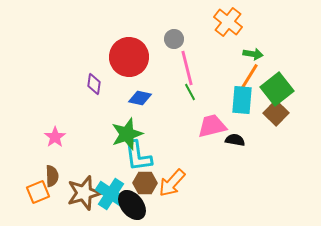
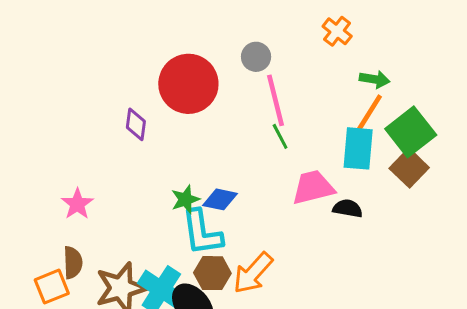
orange cross: (228, 22) -> (337, 31), size x0.7
blue diamond: (140, 98) -> (220, 199), moved
green star: (127, 134) -> (185, 199), size x0.6

